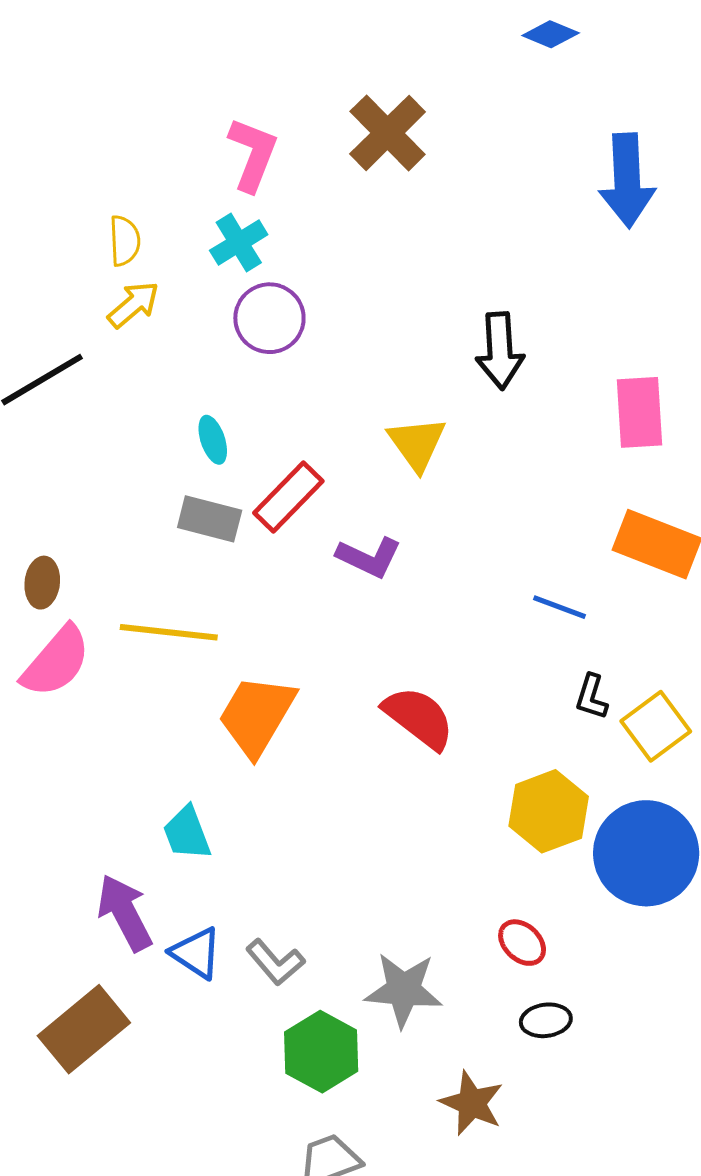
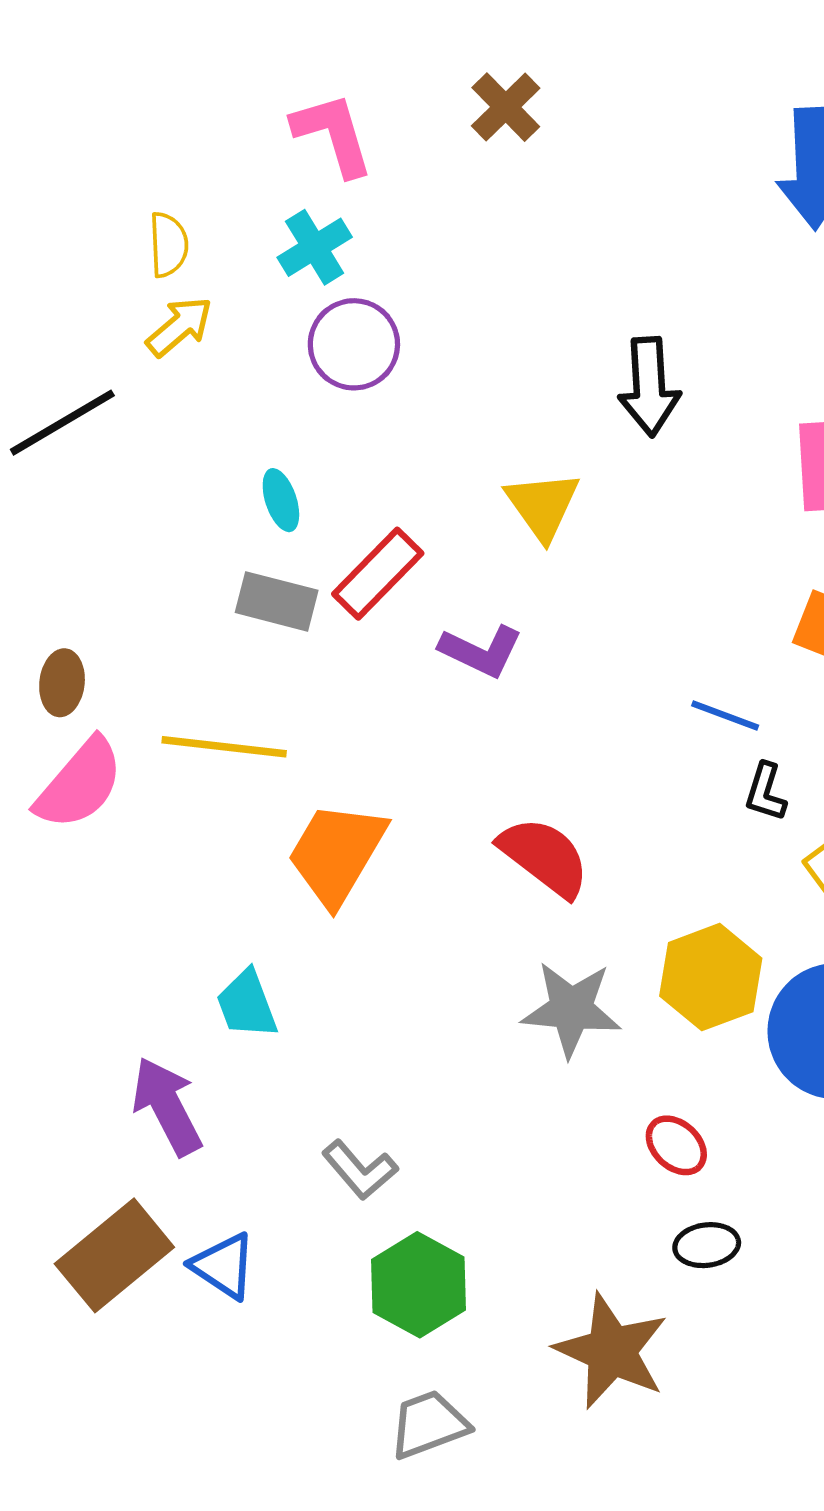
brown cross: (388, 133) -> (506, 107), size x0.7
pink L-shape: (253, 154) -> (333, 134), turned -38
black L-shape: (591, 697) -> (766, 792), moved
blue triangle: (196, 953) -> (224, 1266), moved
gray star: (404, 990) -> (571, 1009), moved
brown star: (472, 1103) -> (611, 1351), size x1.4

